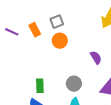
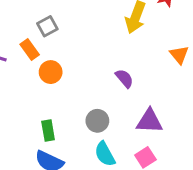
gray square: (57, 22) -> (47, 26), moved
orange circle: (60, 41) -> (51, 72), moved

